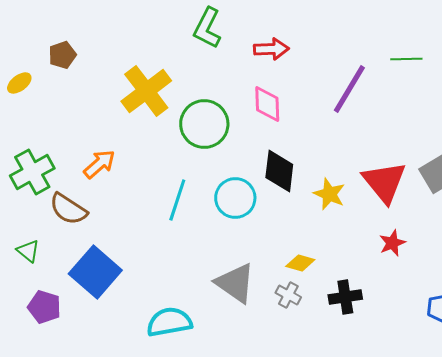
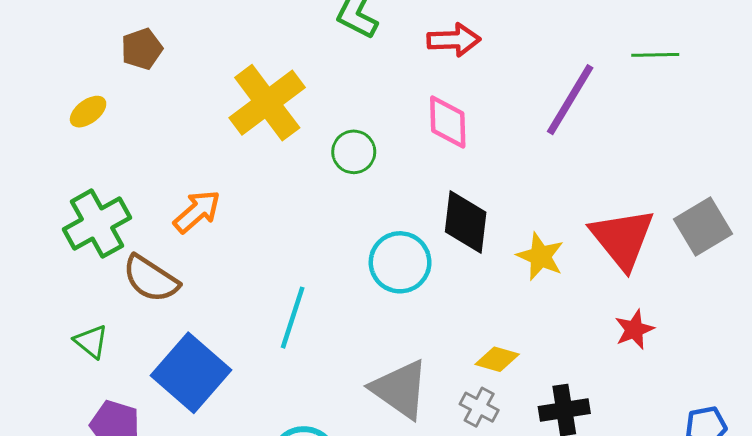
yellow ellipse: (19, 83) -> (88, 112), moved
green circle: (204, 124) -> (354, 152), size x0.6
cyan line: (177, 200) -> (293, 318), moved

